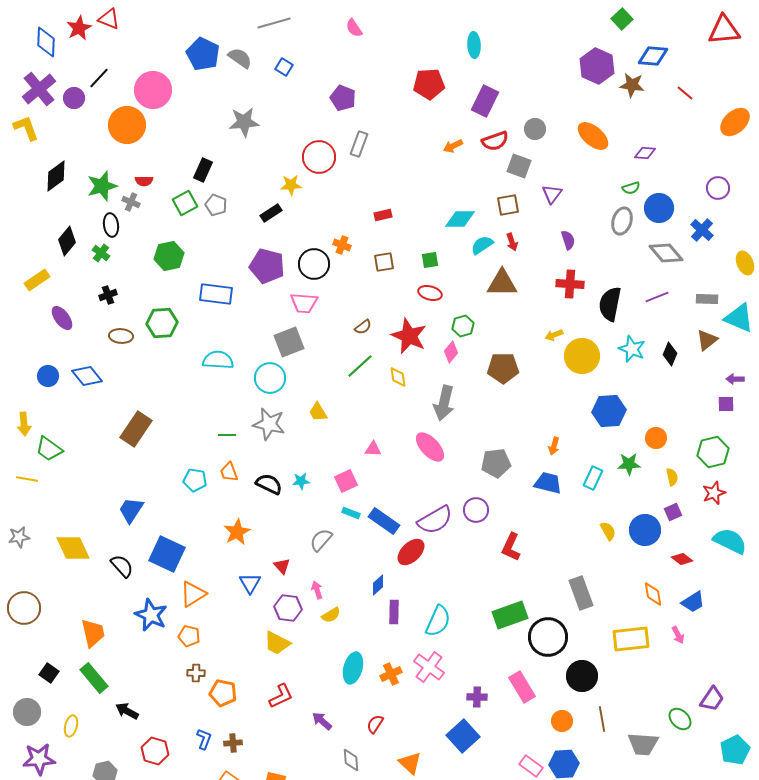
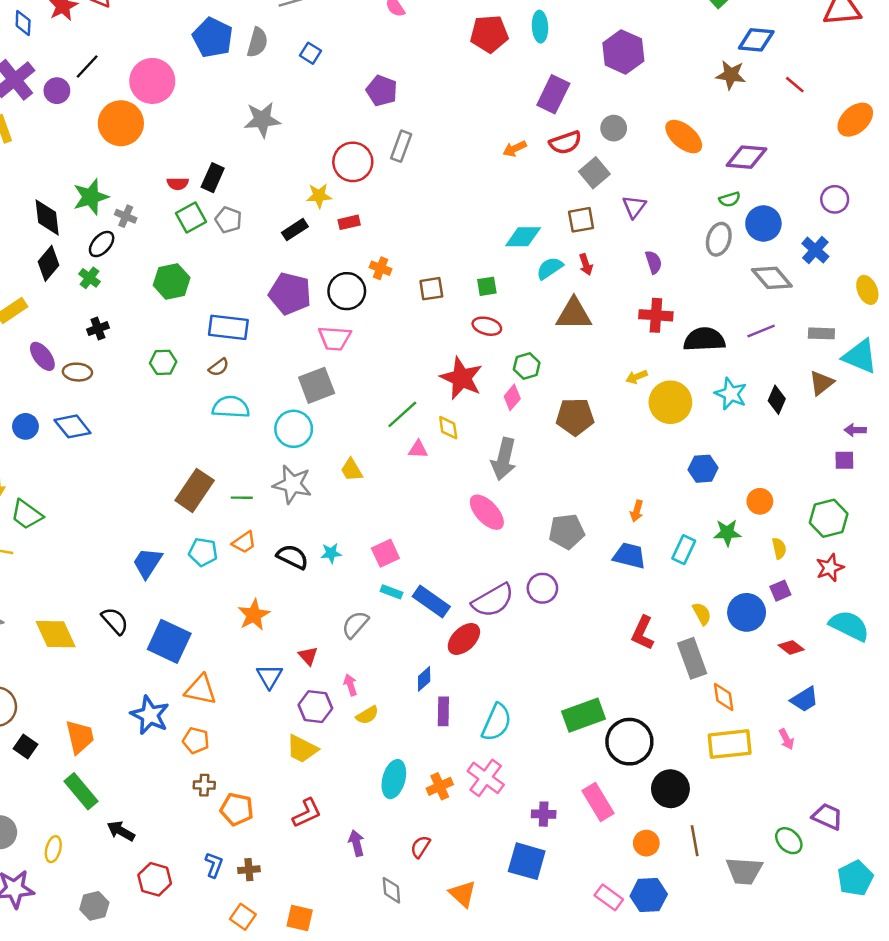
blue diamond: (46, 42) -> (23, 23), size x0.7
gray semicircle: (240, 58) -> (257, 42), turned 70
purple hexagon: (597, 66) -> (623, 52), moved
red pentagon: (429, 84) -> (489, 34), moved
purple diamond: (645, 153) -> (747, 157), size x1.6
gray square: (519, 166) -> (594, 173), turned 30
black diamond: (56, 176) -> (47, 217), moved, turned -60
red semicircle: (144, 181) -> (178, 184), moved
red rectangle: (383, 215) -> (349, 222), moved
black ellipse: (111, 225) -> (102, 244), turned 50
black semicircle: (610, 304) -> (704, 339), turned 76
green hexagon: (162, 323) -> (163, 362), size x0.7
brown semicircle: (363, 327) -> (219, 367), moved
brown ellipse: (121, 336) -> (77, 372), moved
blue hexagon: (609, 411) -> (703, 469), size x0.7
brown rectangle: (136, 429) -> (195, 490), moved
pink triangle: (373, 449) -> (418, 449), moved
orange trapezoid: (229, 472) -> (244, 542), turned -105
blue trapezoid: (131, 510) -> (147, 563), moved
red L-shape: (511, 547) -> (643, 633), moved
black semicircle: (122, 566) -> (115, 621), moved
gray rectangle: (581, 593) -> (692, 658), moved
orange triangle: (193, 594) -> (201, 690), turned 44
orange diamond: (653, 594) -> (724, 697), moved
black square: (49, 673) -> (25, 746), moved
purple trapezoid: (712, 699) -> (827, 817), turned -100
purple arrow: (322, 721) -> (356, 843), turned 35
blue square: (463, 736) -> (527, 861), turned -32

